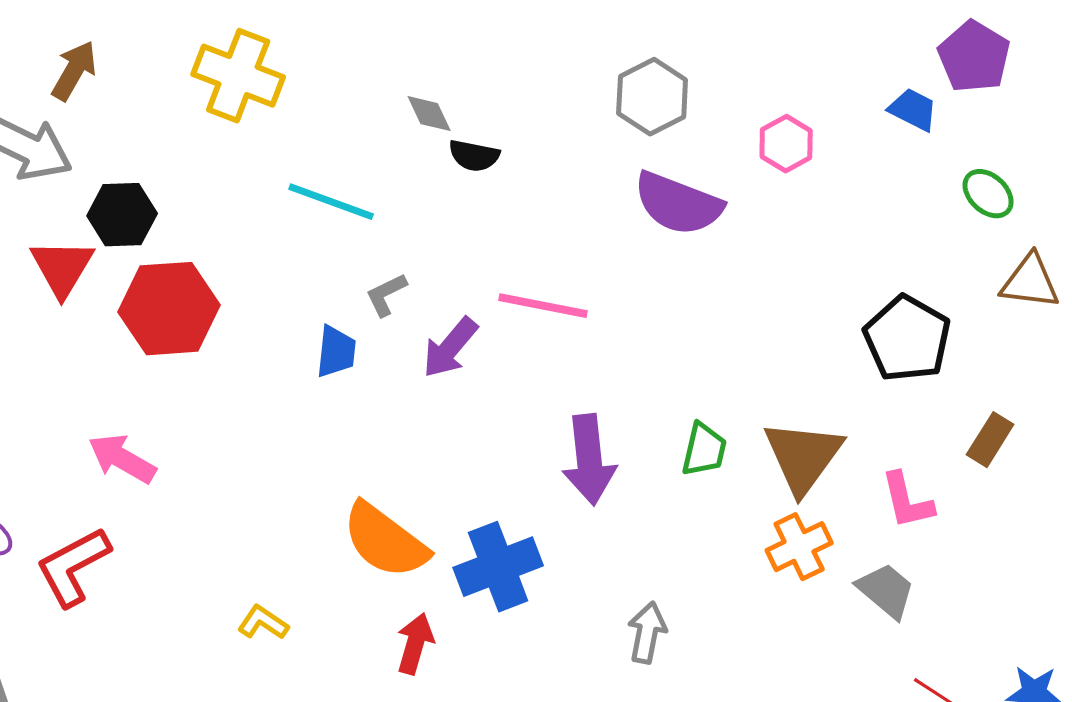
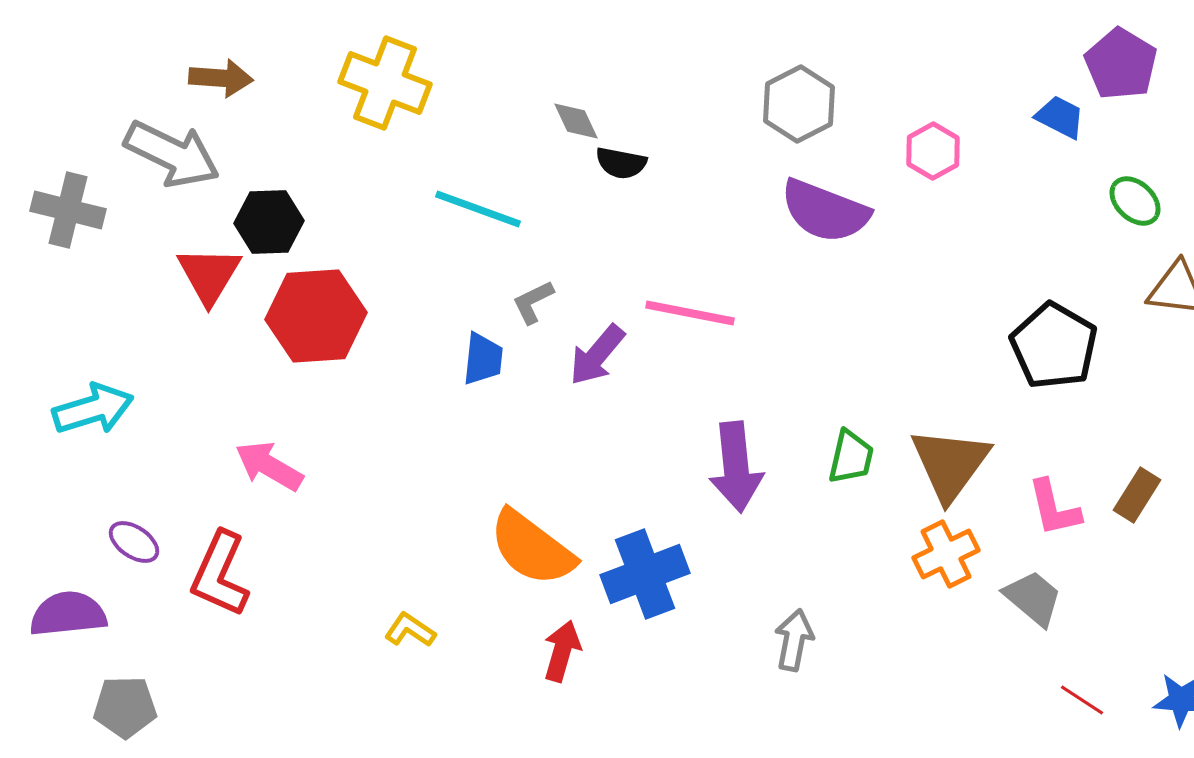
brown arrow: (74, 71) -> (221, 78), turned 64
brown rectangle: (990, 440) -> (1137, 495), moved
red L-shape: (73, 567) -> (220, 574), turned -38

